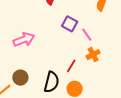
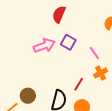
purple square: (70, 24) -> (68, 42), moved
pink arrow: (24, 39) -> (44, 46), moved

